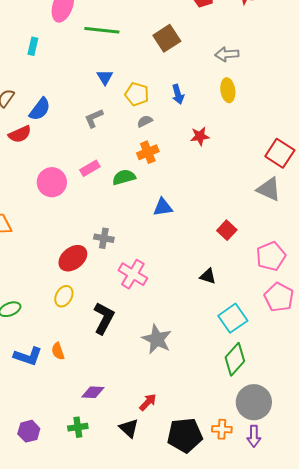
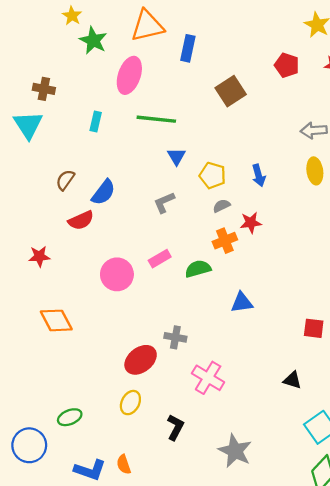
green line: (102, 30) -> (156, 119), moved
brown square: (167, 38) -> (231, 91), moved
red star: (200, 136) -> (251, 223), moved
red square: (227, 230) -> (314, 328), turned -36
black L-shape: (104, 318) -> (175, 427), size x0.7

